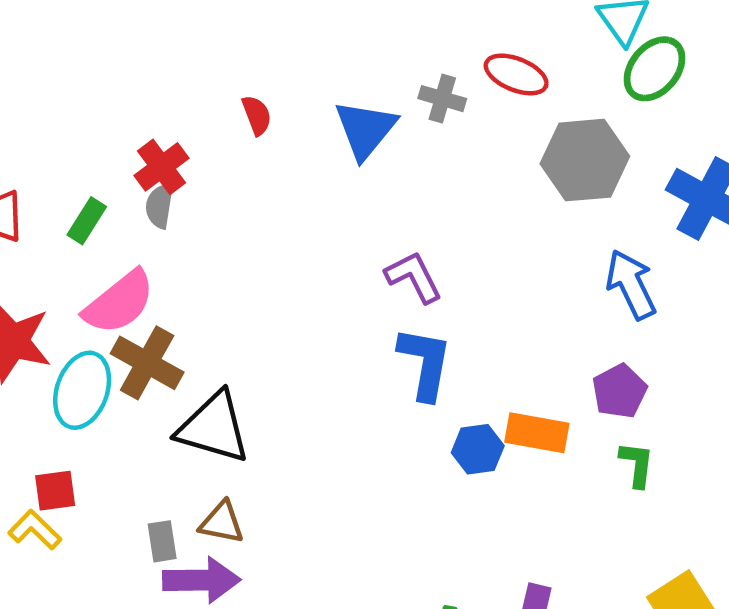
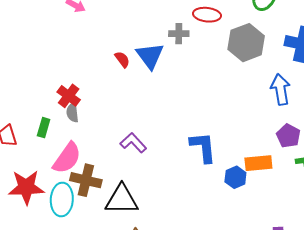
red semicircle: (257, 115) -> (122, 59), moved
purple L-shape: (414, 277) -> (133, 143), moved
blue arrow: (631, 284) -> (280, 89), turned 32

